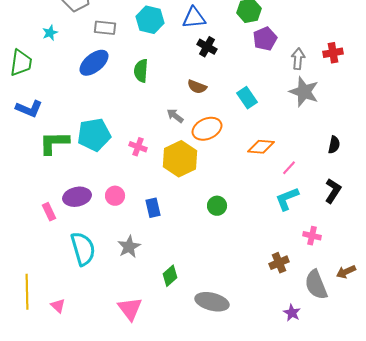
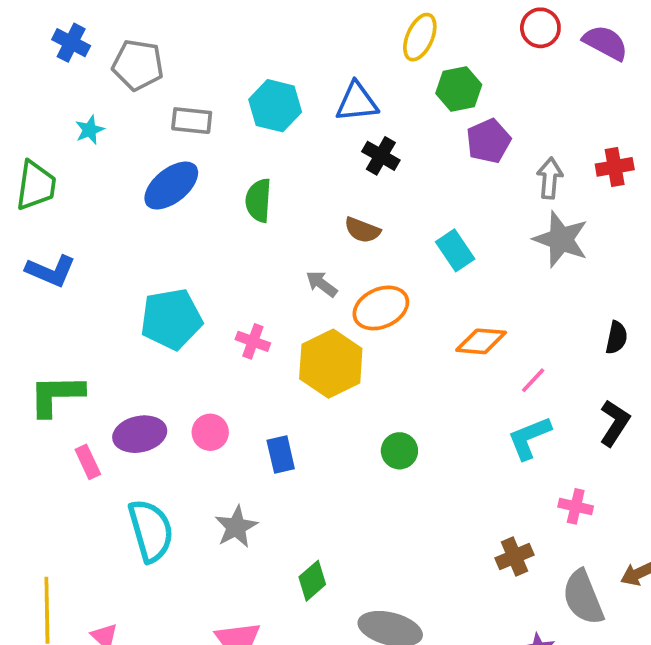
green L-shape: (54, 143) -> (56, 395), moved

